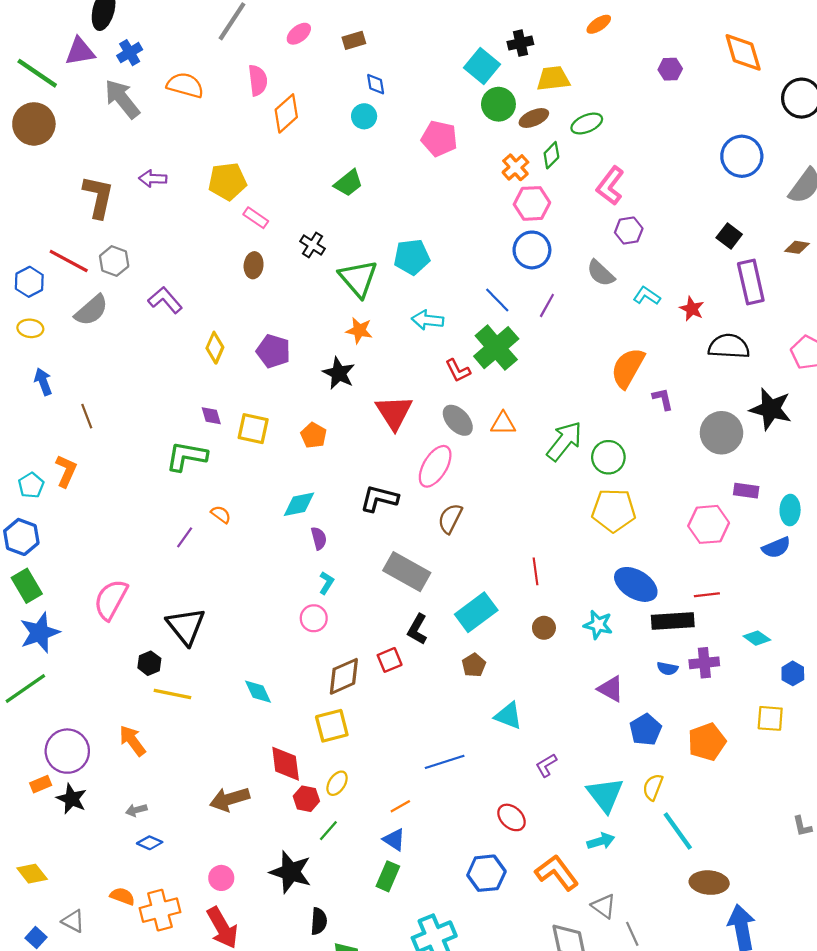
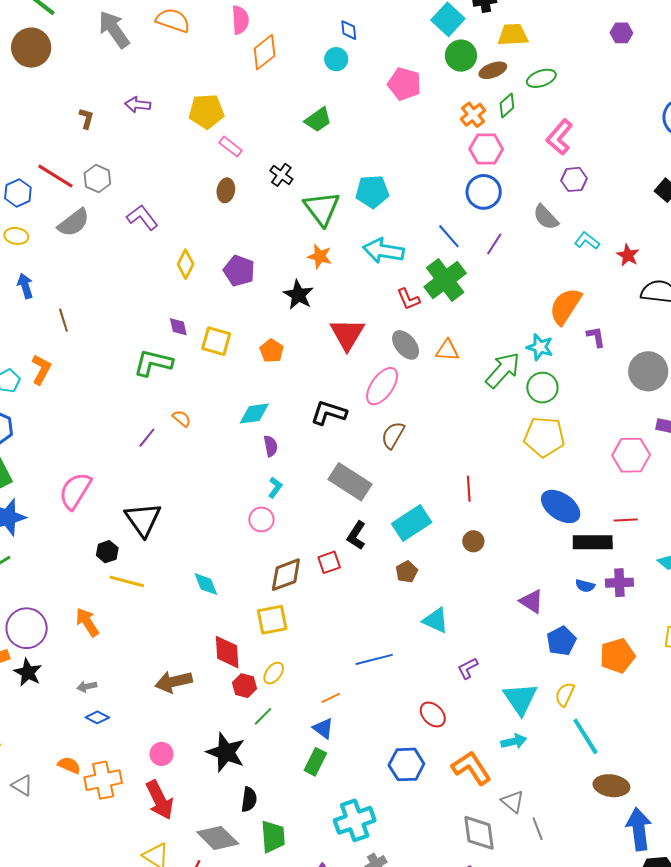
brown L-shape: (98, 197) -> (86, 118), size x0.5
cyan arrow: (428, 320) -> (383, 251), size x1.4
cyan star: (598, 625) -> (540, 347), moved

